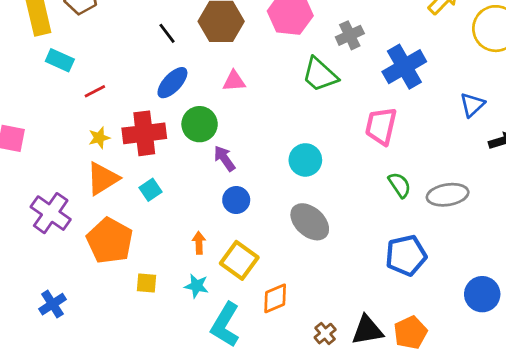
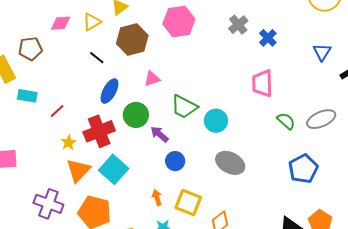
gray cross: (350, 35) -> (238, 25), moved
blue cross: (404, 67) -> (268, 38), size x0.6
green trapezoid: (320, 75) -> (184, 107), moved
cyan square: (150, 190) -> (114, 169), size x1.8

